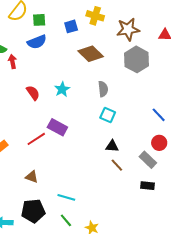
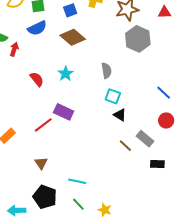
brown diamond: (91, 54) -> (73, 37), moved
red arrow: (12, 62) -> (14, 49), turned 32
black triangle: (112, 146) -> (120, 115), moved, turned 32
gray rectangle: (148, 160) -> (145, 139), moved
brown triangle: (32, 177) -> (41, 163), turned 40
black pentagon: (33, 211) -> (45, 197), turned 30

